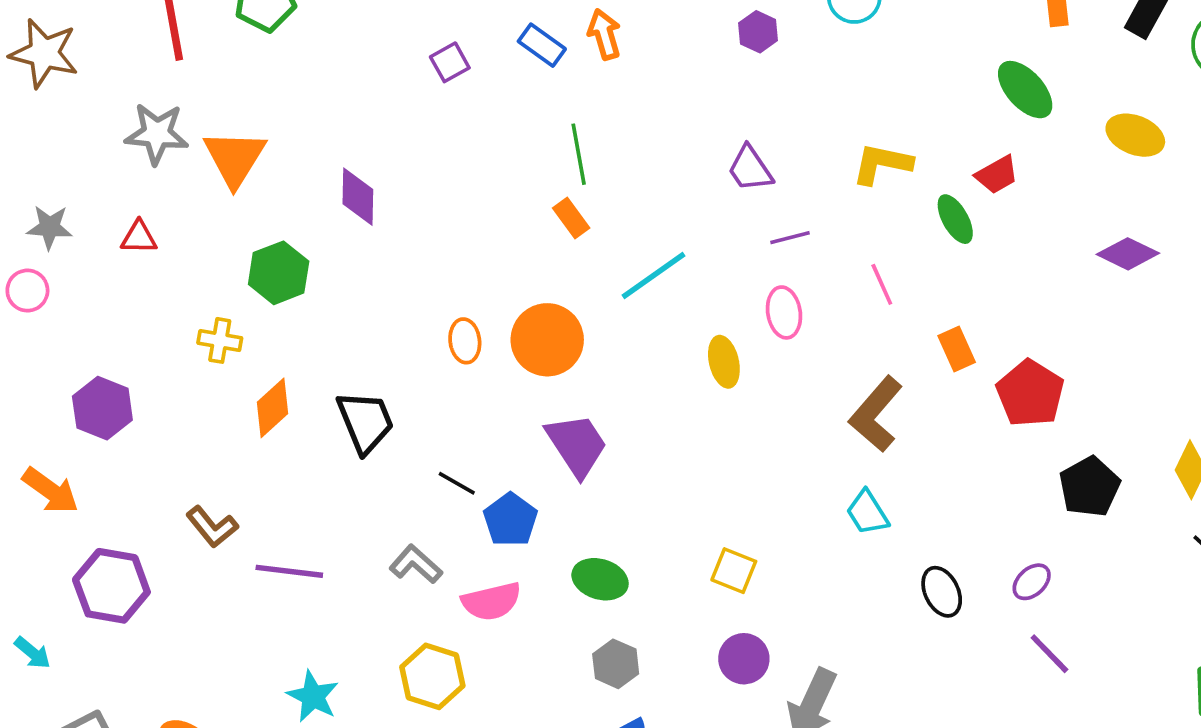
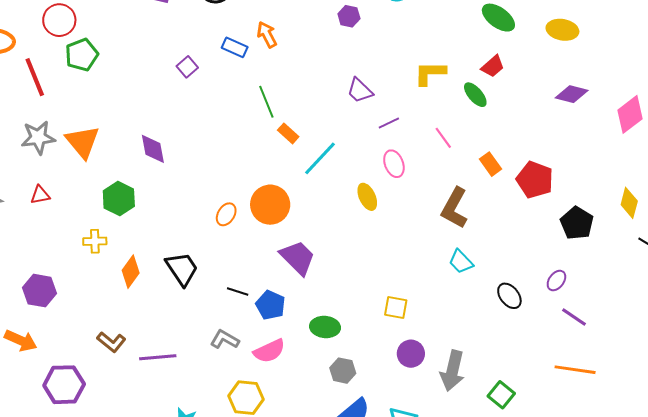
orange rectangle: (571, 218) -> (288, 133), moved
orange ellipse: (465, 341) -> (226, 214), turned 50

